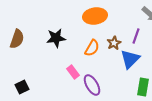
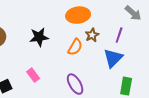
brown star: (114, 43) -> (92, 35), moved
pink rectangle: (73, 72) -> (33, 75), moved

